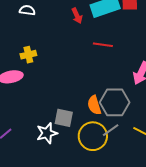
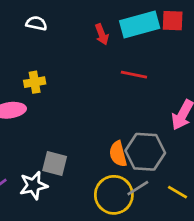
gray square: (64, 118) -> (55, 163), moved
white star: (47, 133) -> (33, 185), moved

